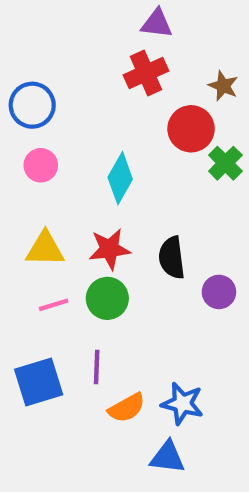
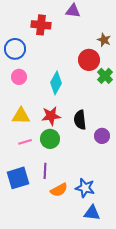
red cross: (146, 73) -> (41, 25), moved, turned 30
blue triangle: (167, 457) -> (92, 213), moved

